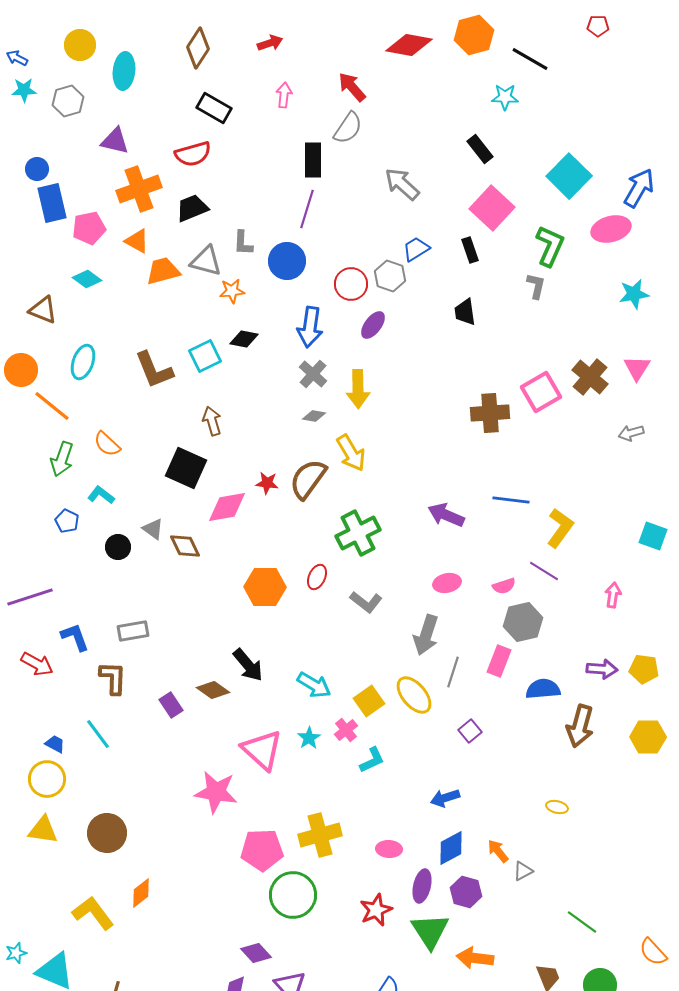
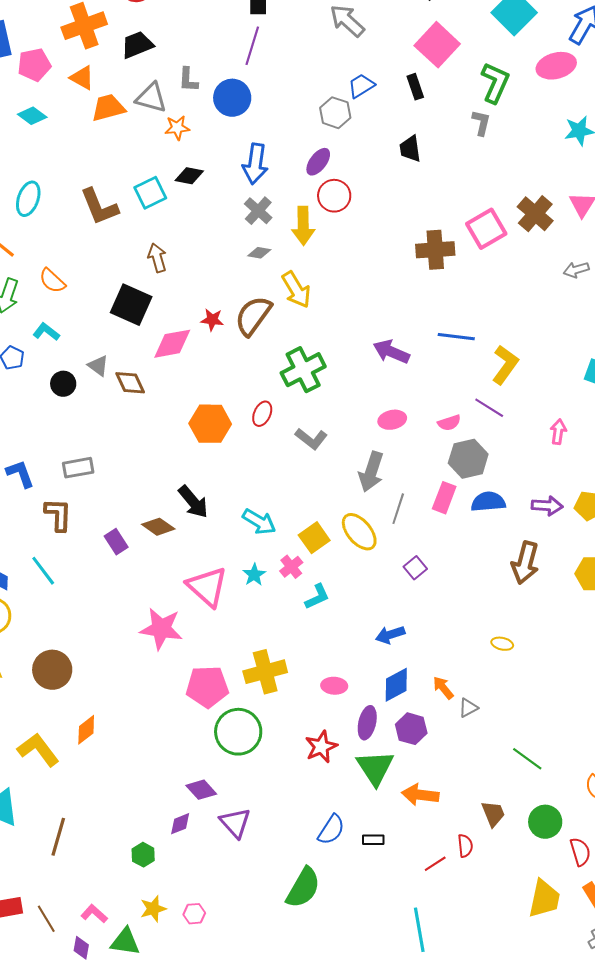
red circle: (351, 284) -> (334, 196), moved
blue semicircle: (543, 689) -> (488, 502), moved

